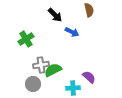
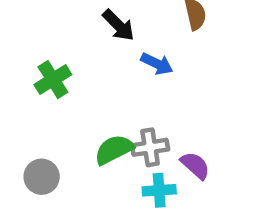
gray cross: (41, 65) -> (150, 147), moved
gray circle: (33, 84) -> (42, 177), moved

